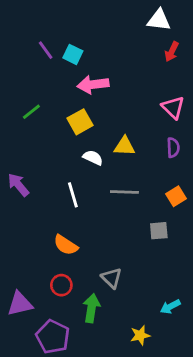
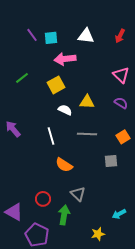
white triangle: (159, 20) -> (86, 36), moved
cyan square: (73, 54) -> (51, 38), turned -32
purple semicircle: (173, 148) -> (121, 103), turned -56
orange semicircle: (66, 245) -> (64, 165), moved
purple triangle: (20, 304) -> (14, 212), turned 42

